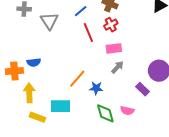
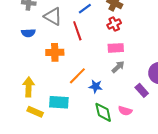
gray triangle: (49, 21) -> (53, 16), turned -30
red line: (88, 33) -> (77, 31), moved
blue semicircle: (34, 62) -> (28, 33), moved
orange cross: (14, 71) -> (55, 52), moved

